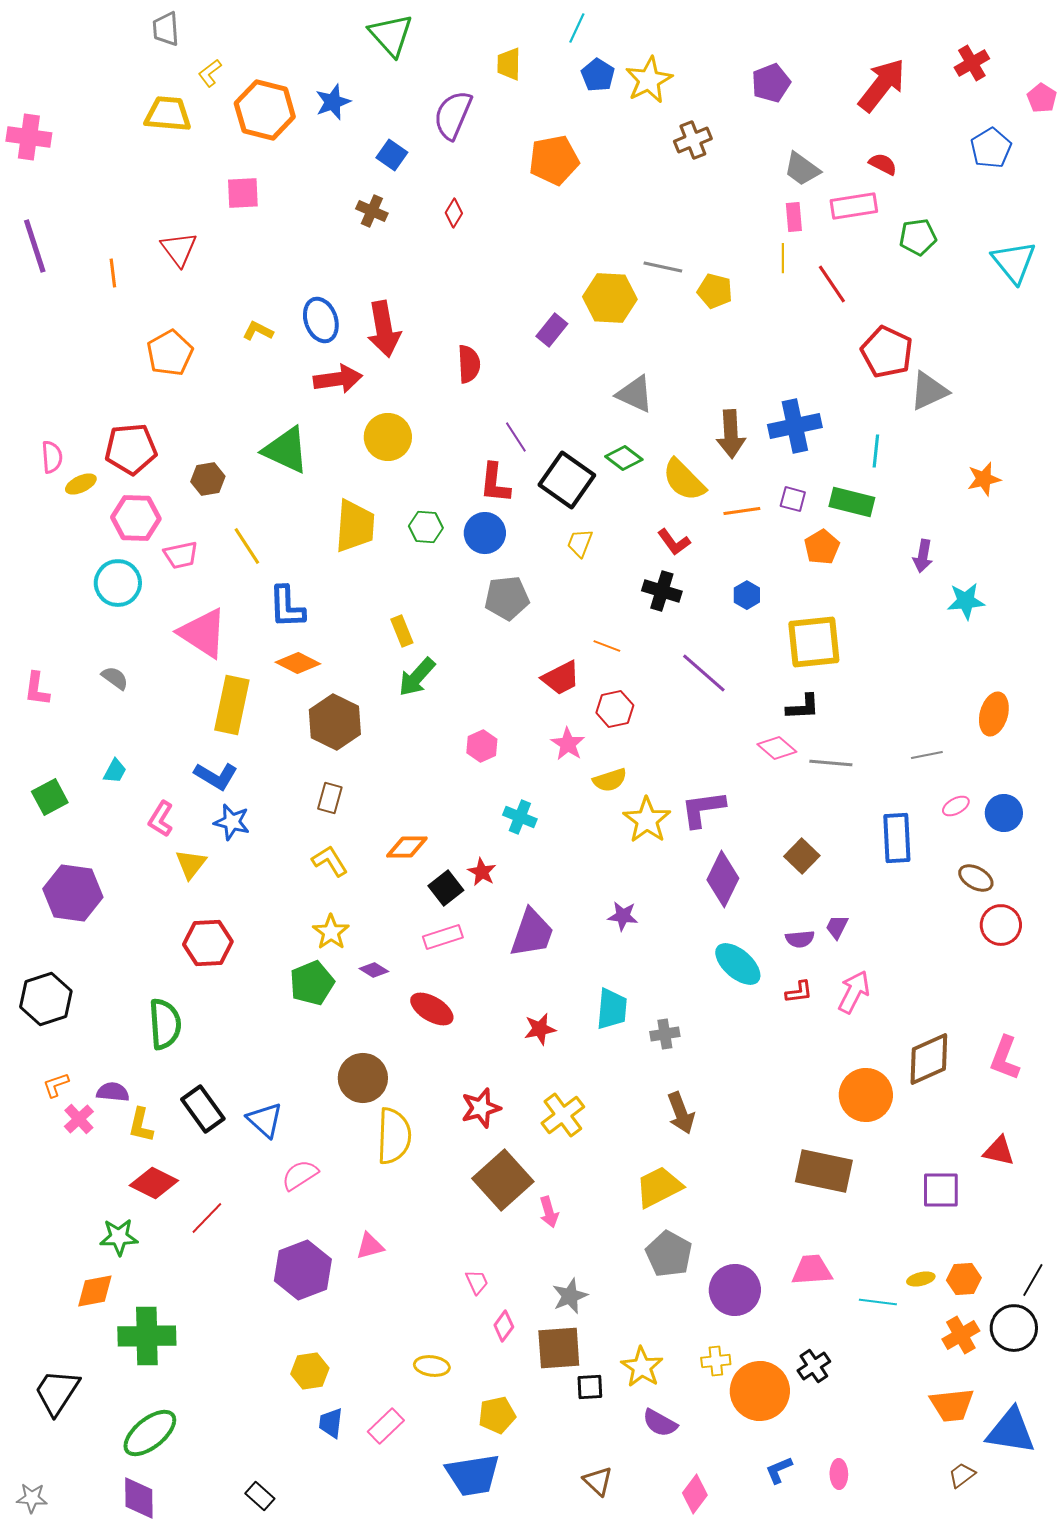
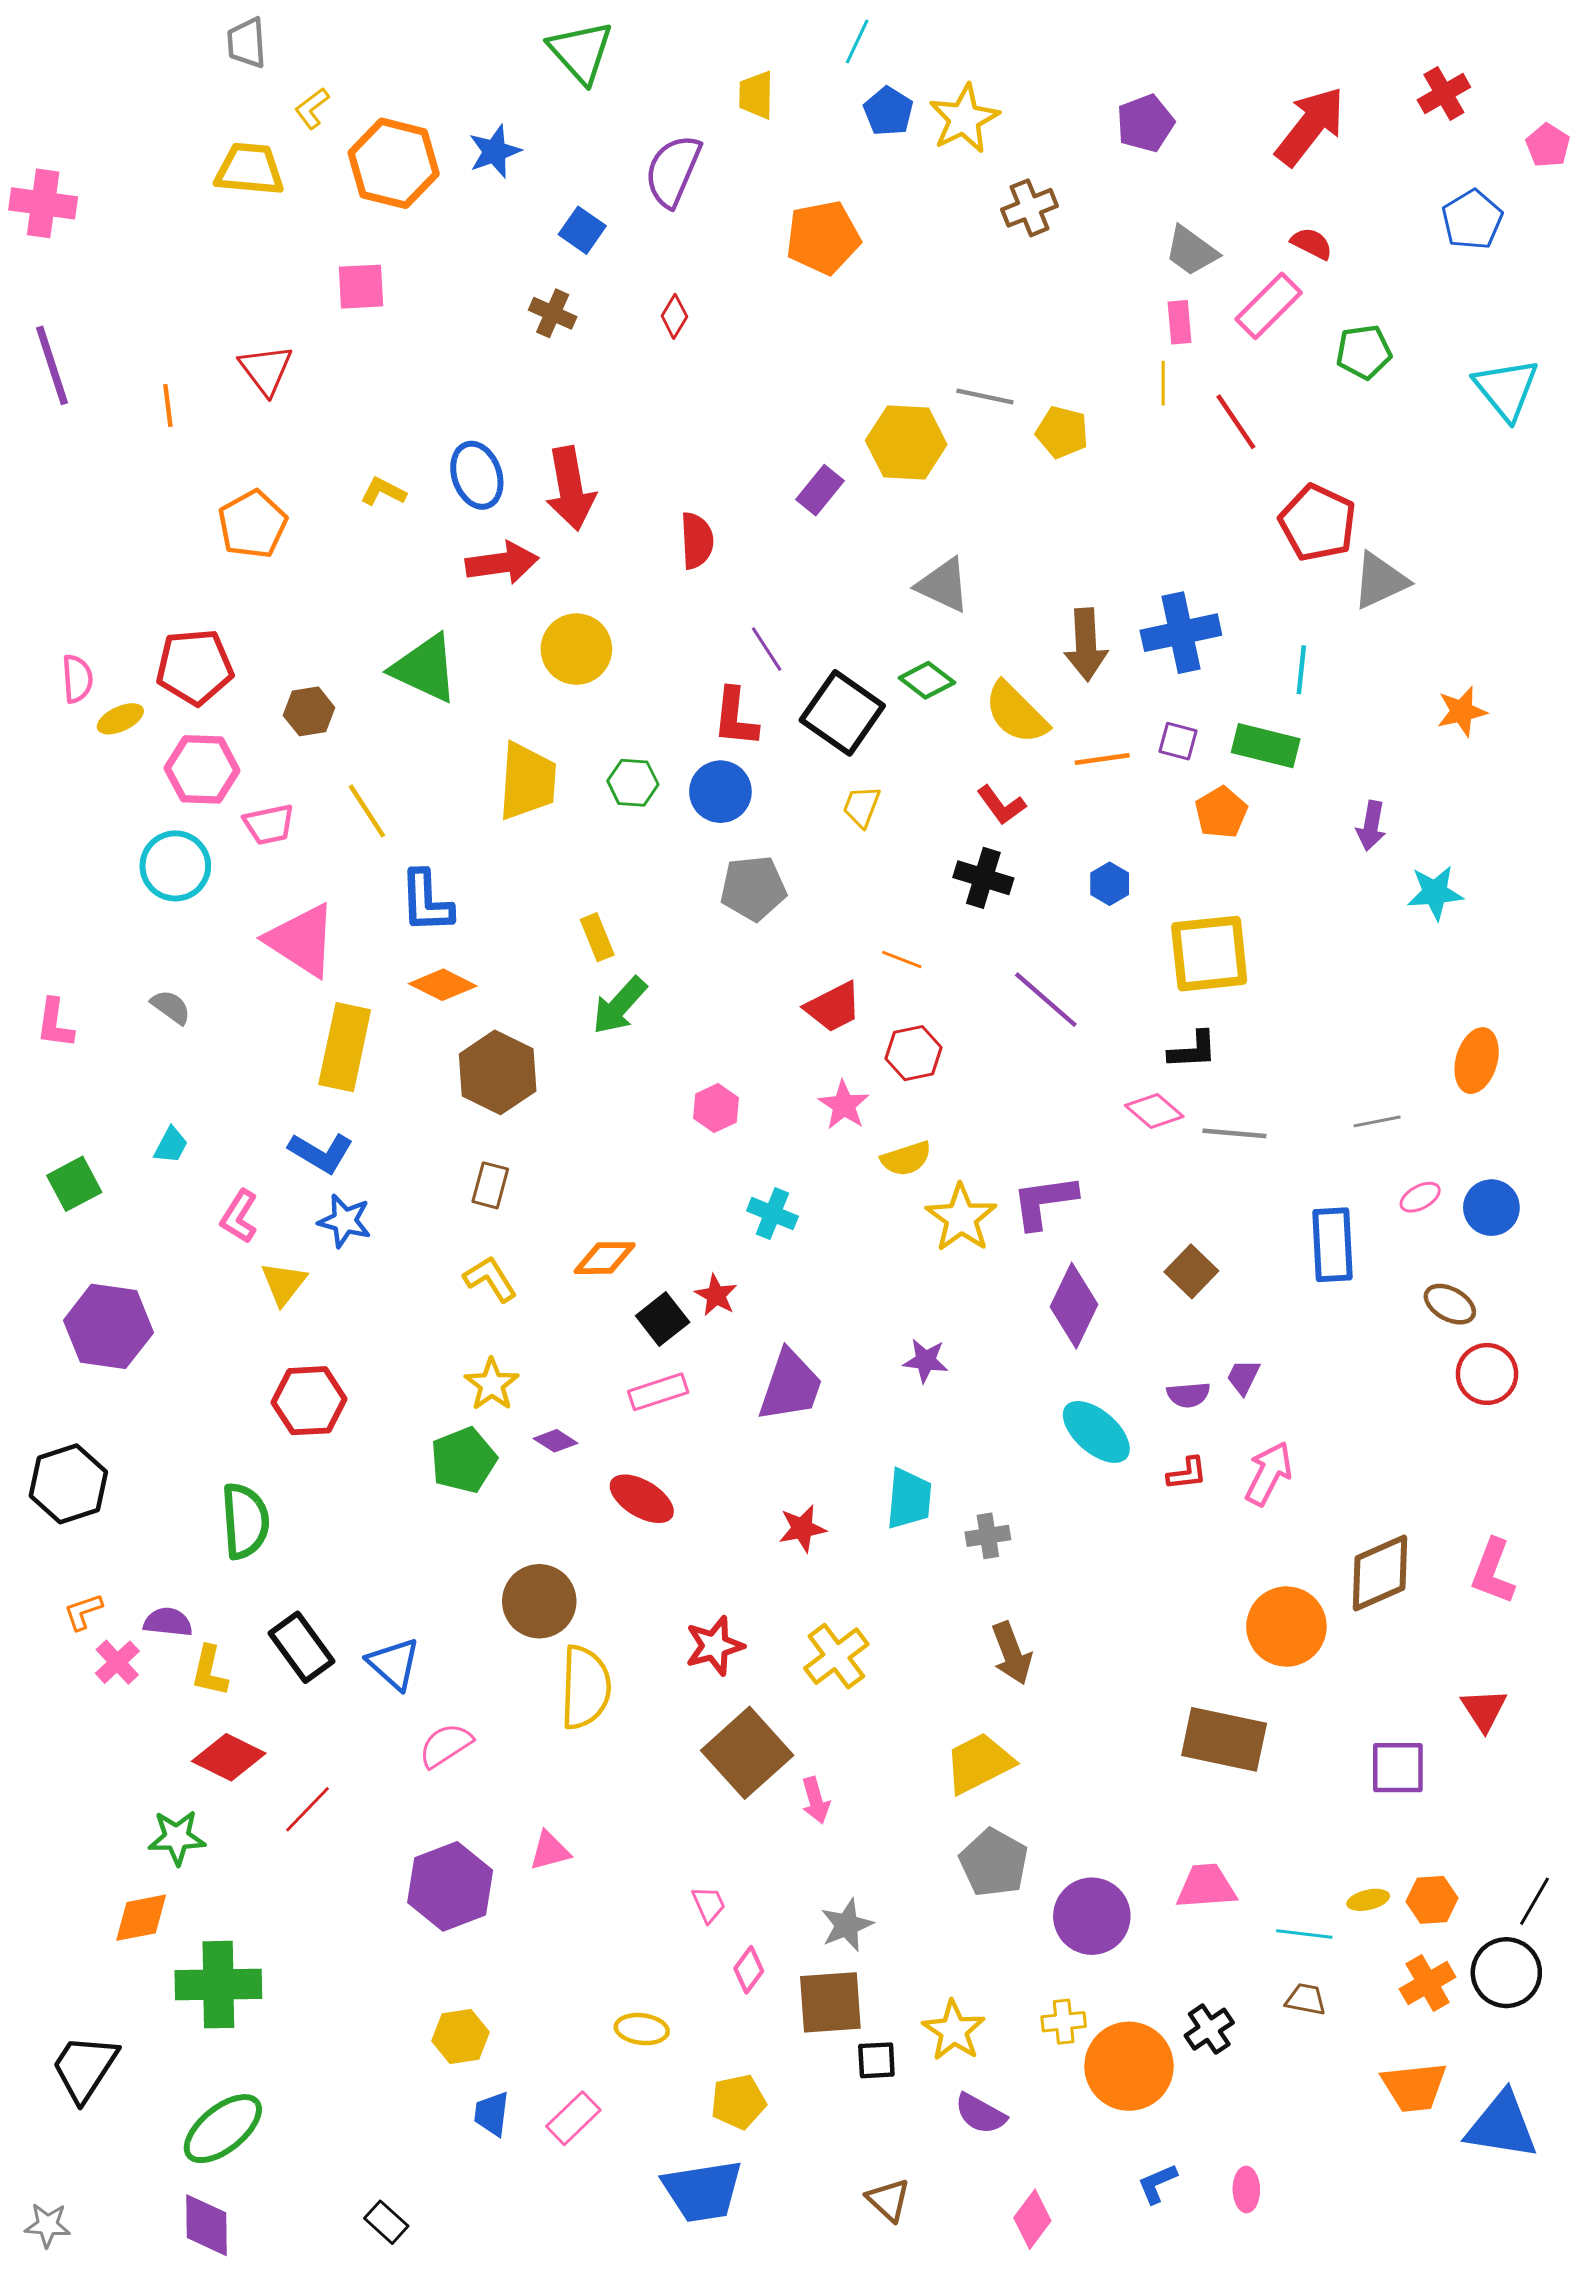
pink rectangle: (854, 206) -> (1269, 306), turned -36
red triangle: (999, 1151) -> (1484, 1710), turned 44
brown trapezoid: (962, 1475) -> (1306, 1999), moved, turned 48

